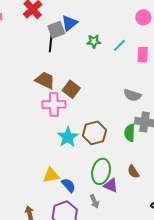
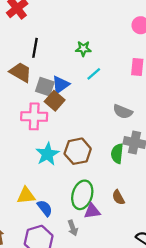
blue triangle: (69, 23) -> (61, 85), moved
gray square: (56, 30) -> (45, 87), moved, turned 36
cyan line: (119, 45) -> (94, 74), moved
brown trapezoid: (45, 80) -> (21, 72), moved
purple triangle: (111, 185) -> (92, 211), turned -35

